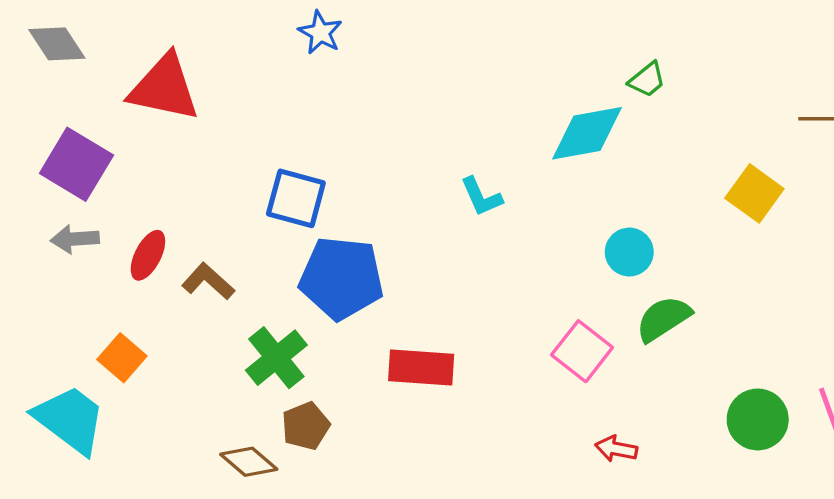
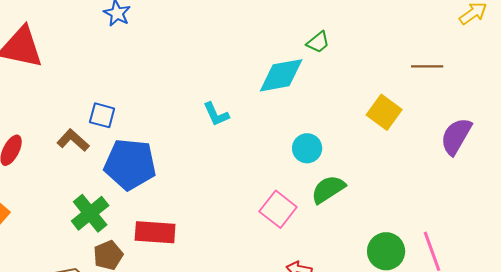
blue square: (296, 198) -> (102, 115), size x0.7
brown L-shape: (208, 281) -> (73, 140), moved
red rectangle: (421, 367) -> (155, 232), moved

